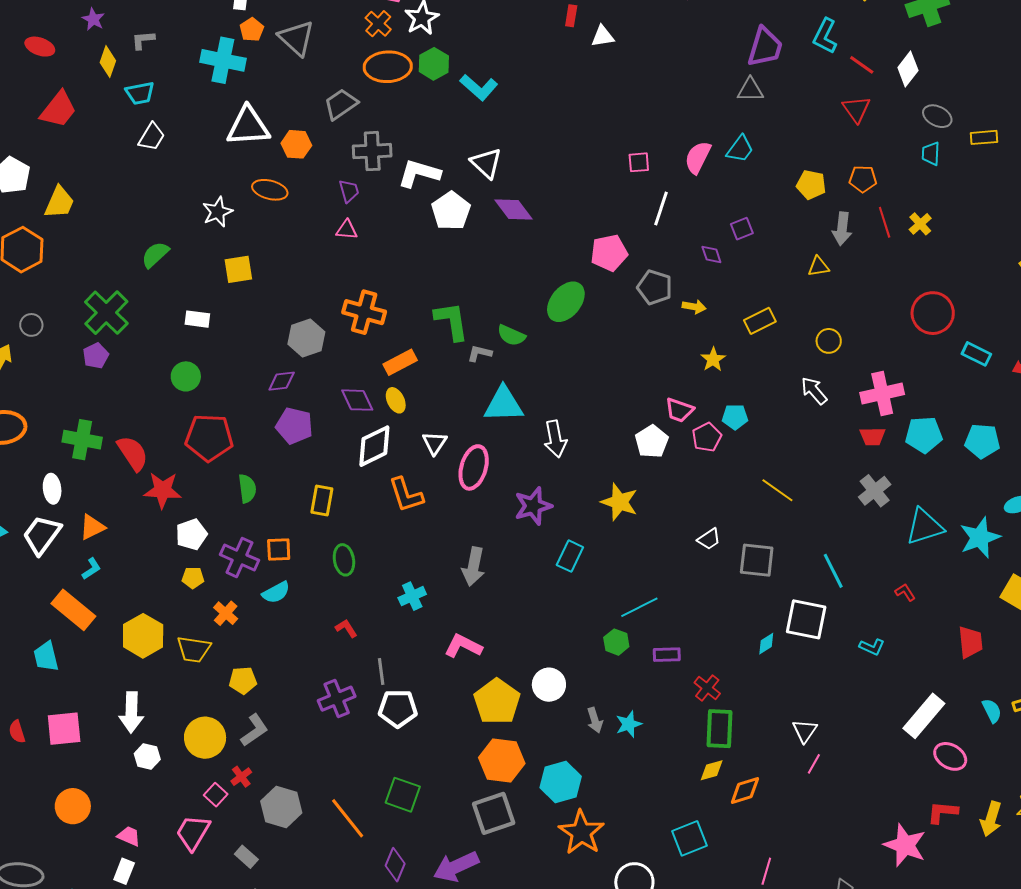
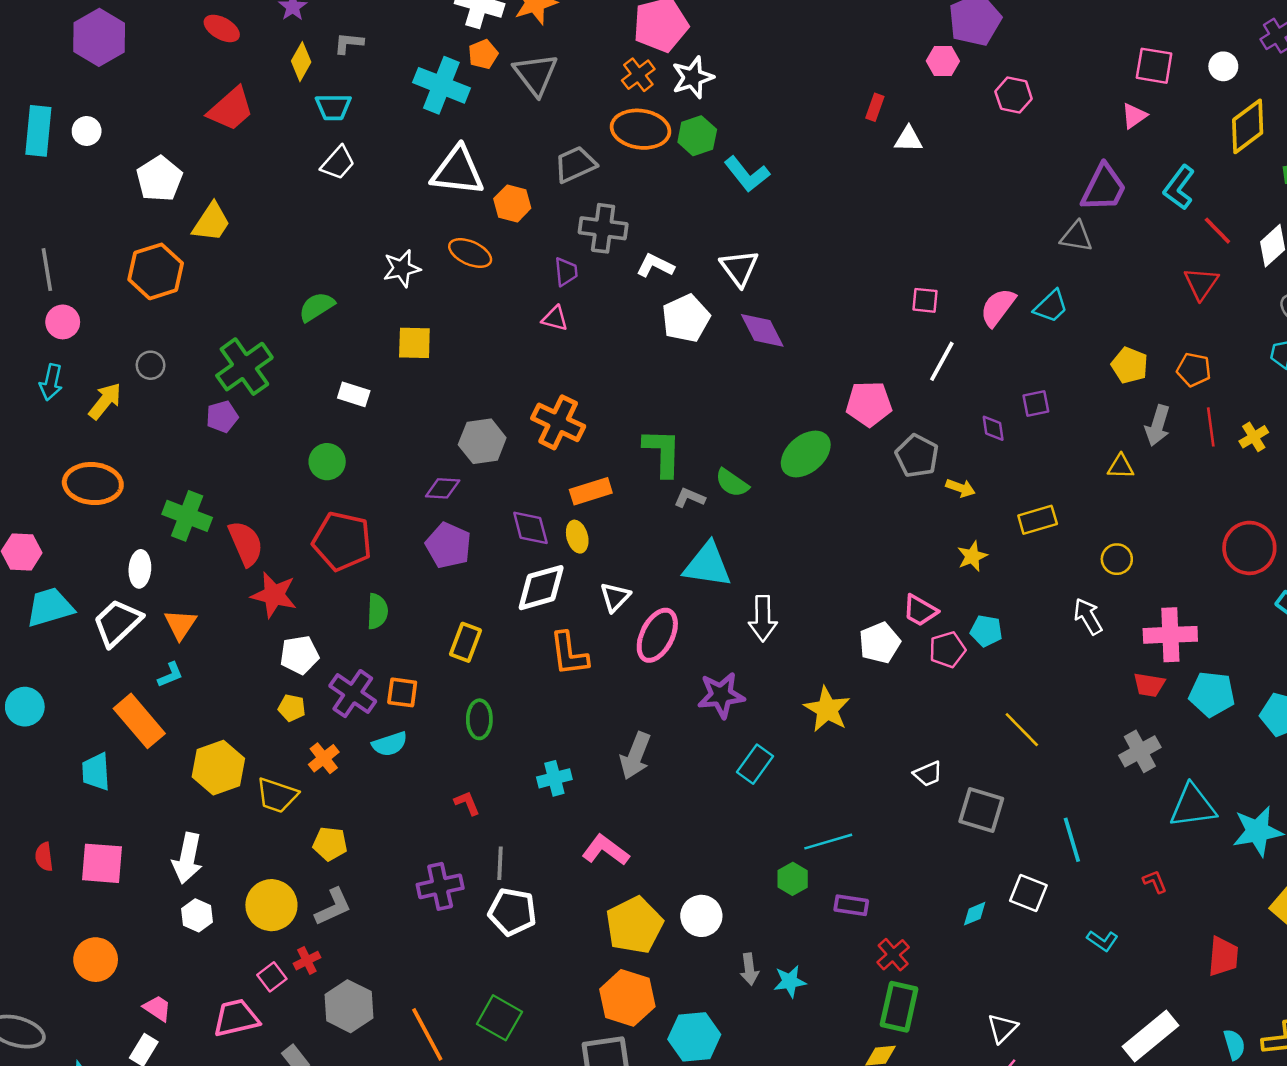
white L-shape: (419, 173) -> (655, 266), size x0.7
orange triangle: (92, 527) -> (180, 624), turned -40
white square: (806, 619) -> (1028, 893), size x0.7
pink trapezoid: (193, 832) -> (236, 1018), turned 36

